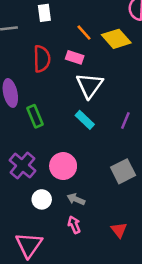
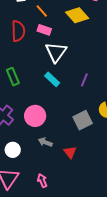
orange line: (84, 33) -> (42, 11), moved
white circle: (42, 199) -> (13, 150), moved
pink arrow: (74, 225) -> (42, 181), moved
red triangle: (119, 230) -> (70, 152), moved

